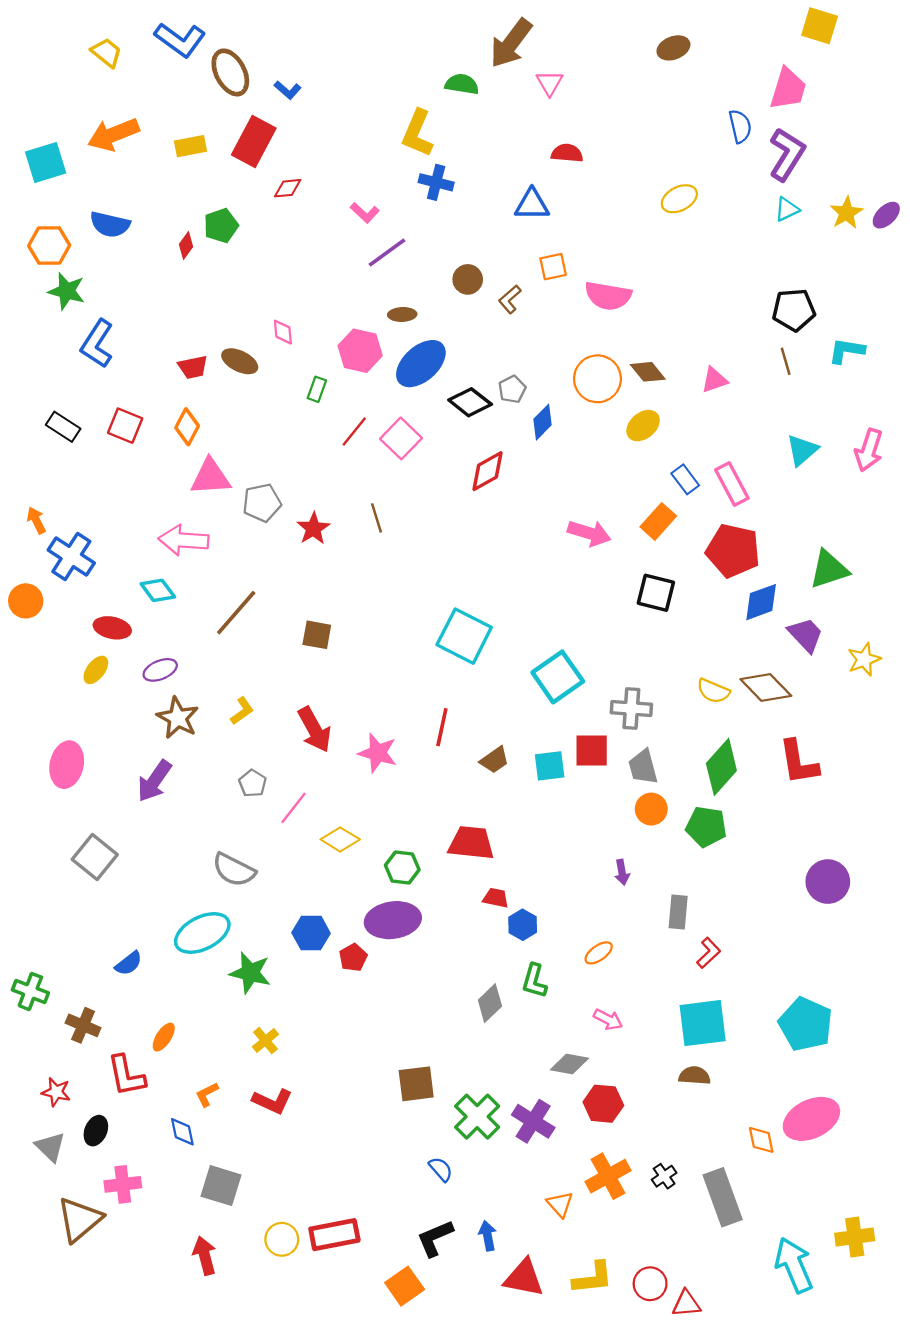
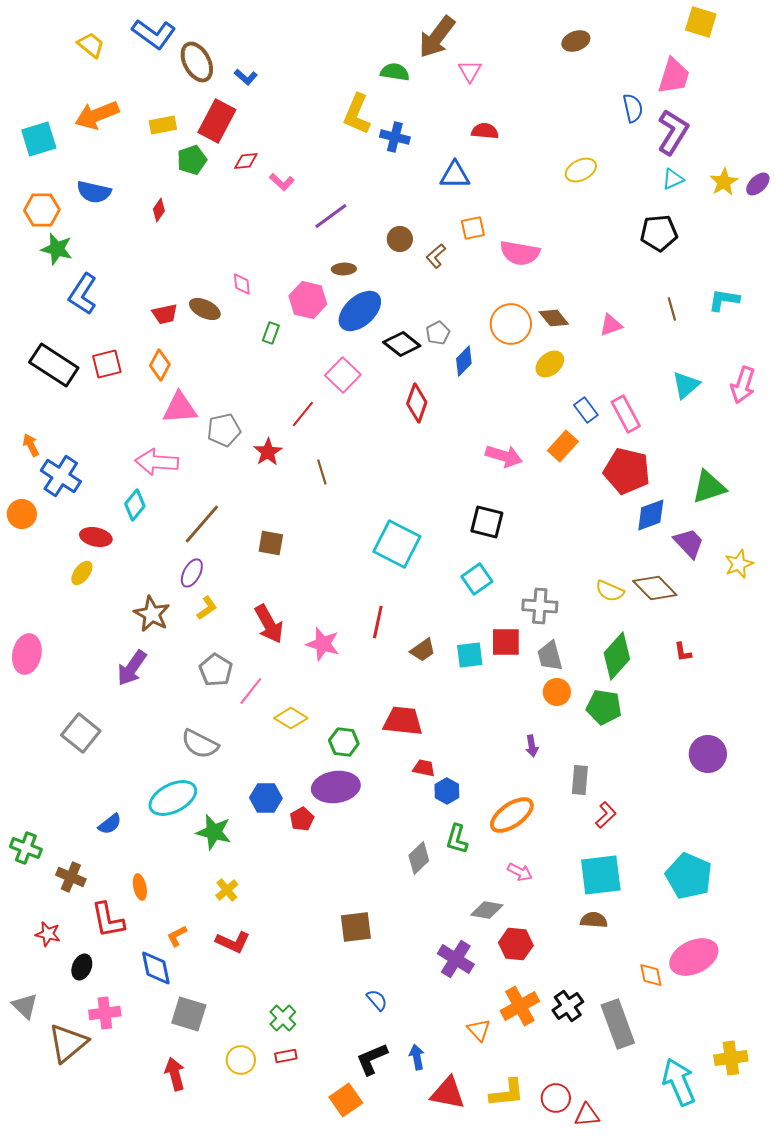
blue cross: (436, 182) -> (395, 137), moved
pink L-shape: (365, 213) -> (282, 182), moved
green pentagon: (221, 226) -> (192, 160), moved
black pentagon: (794, 310) -> (659, 233), moved
red square: (125, 426) -> (107, 364), turned -36
black rectangle: (63, 427) -> (54, 365), size x1.6
red line: (354, 431) -> (303, 414), moved
red diamond: (488, 471) -> (417, 403), turned -42
brown line: (376, 518) -> (322, 472), moved
cyan diamond: (158, 590) -> (135, 505), turned 76
black square: (656, 593) -> (487, 522), moved
purple ellipse: (160, 670) -> (192, 573), moved, turned -40
cyan square: (558, 677) -> (477, 579), size x0.7
red L-shape: (799, 762) -> (683, 652), size x0.5
pink ellipse: (67, 765) -> (27, 654), moved
gray pentagon: (253, 783) -> (216, 670), size x1.4
orange ellipse: (599, 953) -> (512, 815), size x1.8
orange ellipse: (164, 1037) -> (140, 887), turned -45
green cross: (477, 1117) -> (283, 1018), moved, size x0.7
blue diamond: (182, 1132) -> (156, 968), size x1.4
gray triangle: (50, 1147) -> (25, 1006), moved
black cross: (664, 1176) -> (568, 1006), size x1.4
red rectangle: (334, 1235) -> (286, 1056), size x0.5

